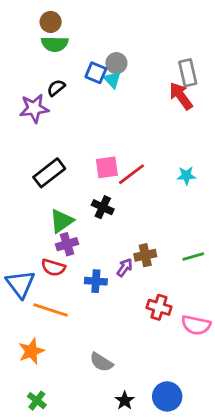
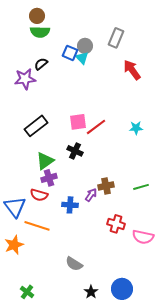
gray rectangle: (188, 73) -> (116, 38), moved, turned 36
orange star: (31, 351) -> (14, 245), moved

